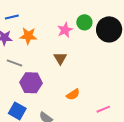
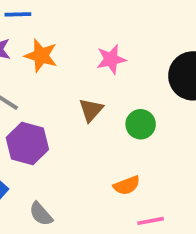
green circle: (84, 22) -> (141, 124), moved
orange semicircle: (73, 94) -> (127, 185), moved

